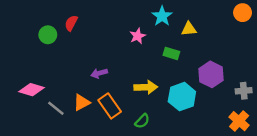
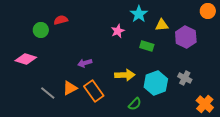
red semicircle: (71, 23) -> (61, 20), turned 48
purple hexagon: (211, 74) -> (186, 37), moved
pink diamond: (31, 90) -> (26, 59), moved
gray cross: (244, 91) -> (185, 78), moved, turned 32
green semicircle: (142, 121) -> (135, 104), moved

